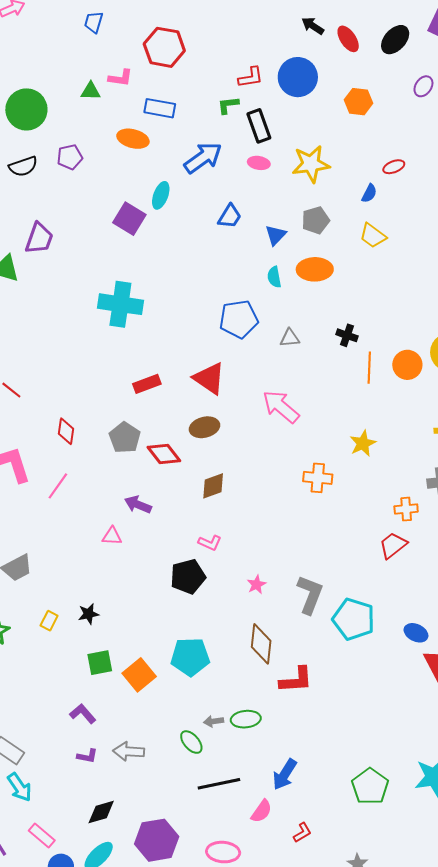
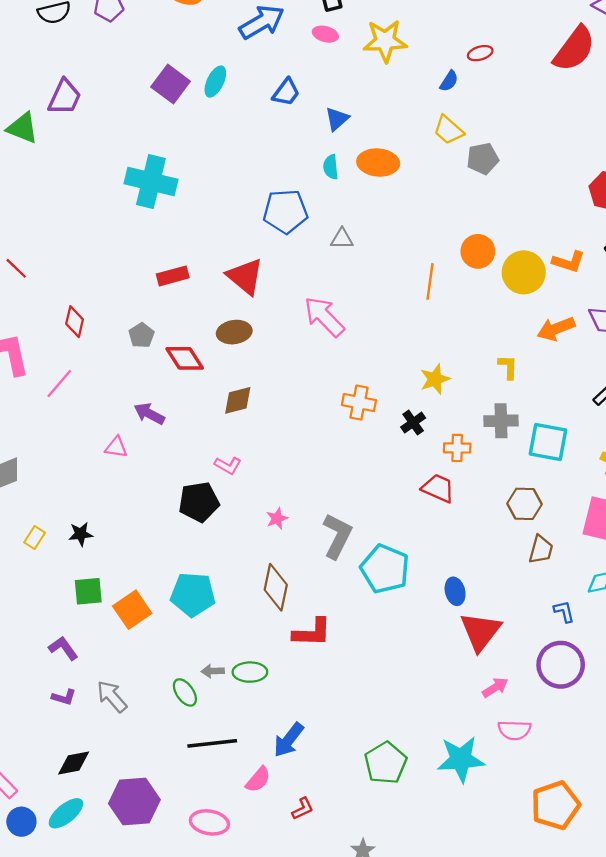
cyan ellipse: (161, 195) -> (215, 82), moved
gray pentagon: (316, 220) -> (483, 159), moved
black cross: (347, 335) -> (413, 423), moved, turned 30
orange circle: (407, 365) -> (478, 251), moved
gray pentagon: (125, 438) -> (141, 335), size x0.7
yellow star: (363, 443) -> (435, 379), moved
red trapezoid: (393, 545) -> (438, 488), turned 56
blue ellipse: (416, 633) -> (455, 591), turned 45
gray arrow: (129, 751) -> (112, 696), turned 40

